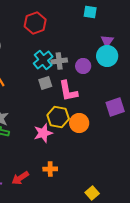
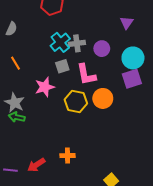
cyan circle: (107, 56) -> (133, 58), moved
purple square: (115, 107) -> (132, 79), moved
orange circle: (79, 123) -> (103, 98), moved
pink star: (43, 133) -> (45, 87), moved

